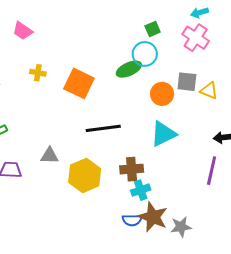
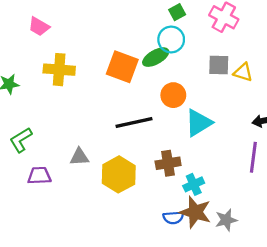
yellow cross: (38, 73) -> (59, 70), size x1.8
orange square: (79, 83) -> (122, 67), moved
orange circle: (162, 94) -> (173, 95), moved
cyan cross: (141, 190) -> (194, 184), moved

